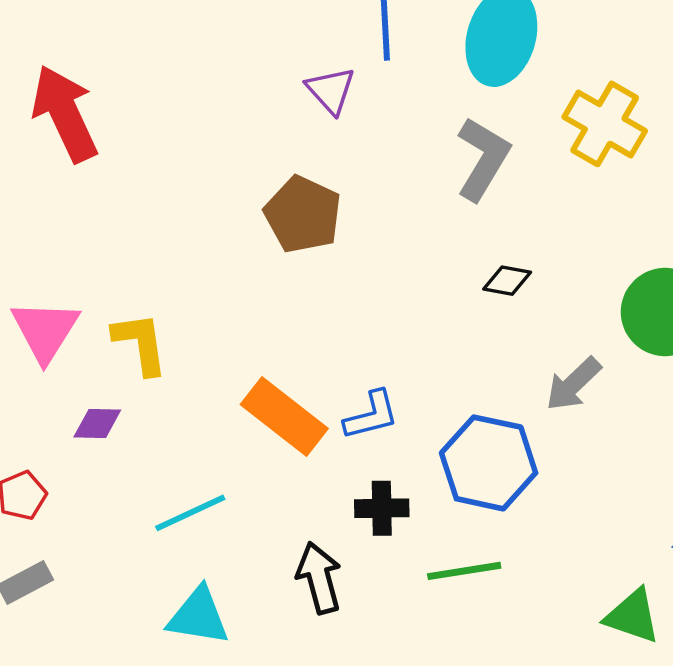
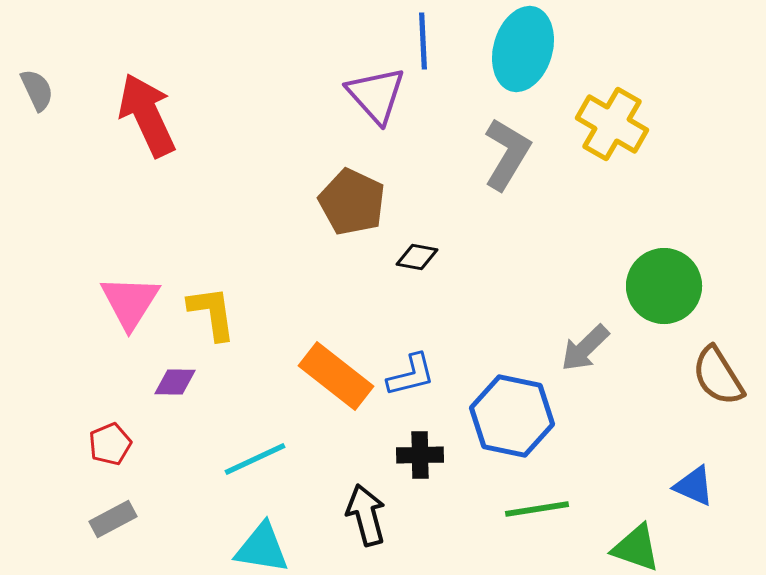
purple triangle: (331, 90) -> (376, 95), size x1.4
black diamond: (507, 281) -> (417, 257), moved
green line: (464, 571) -> (537, 509), moved

